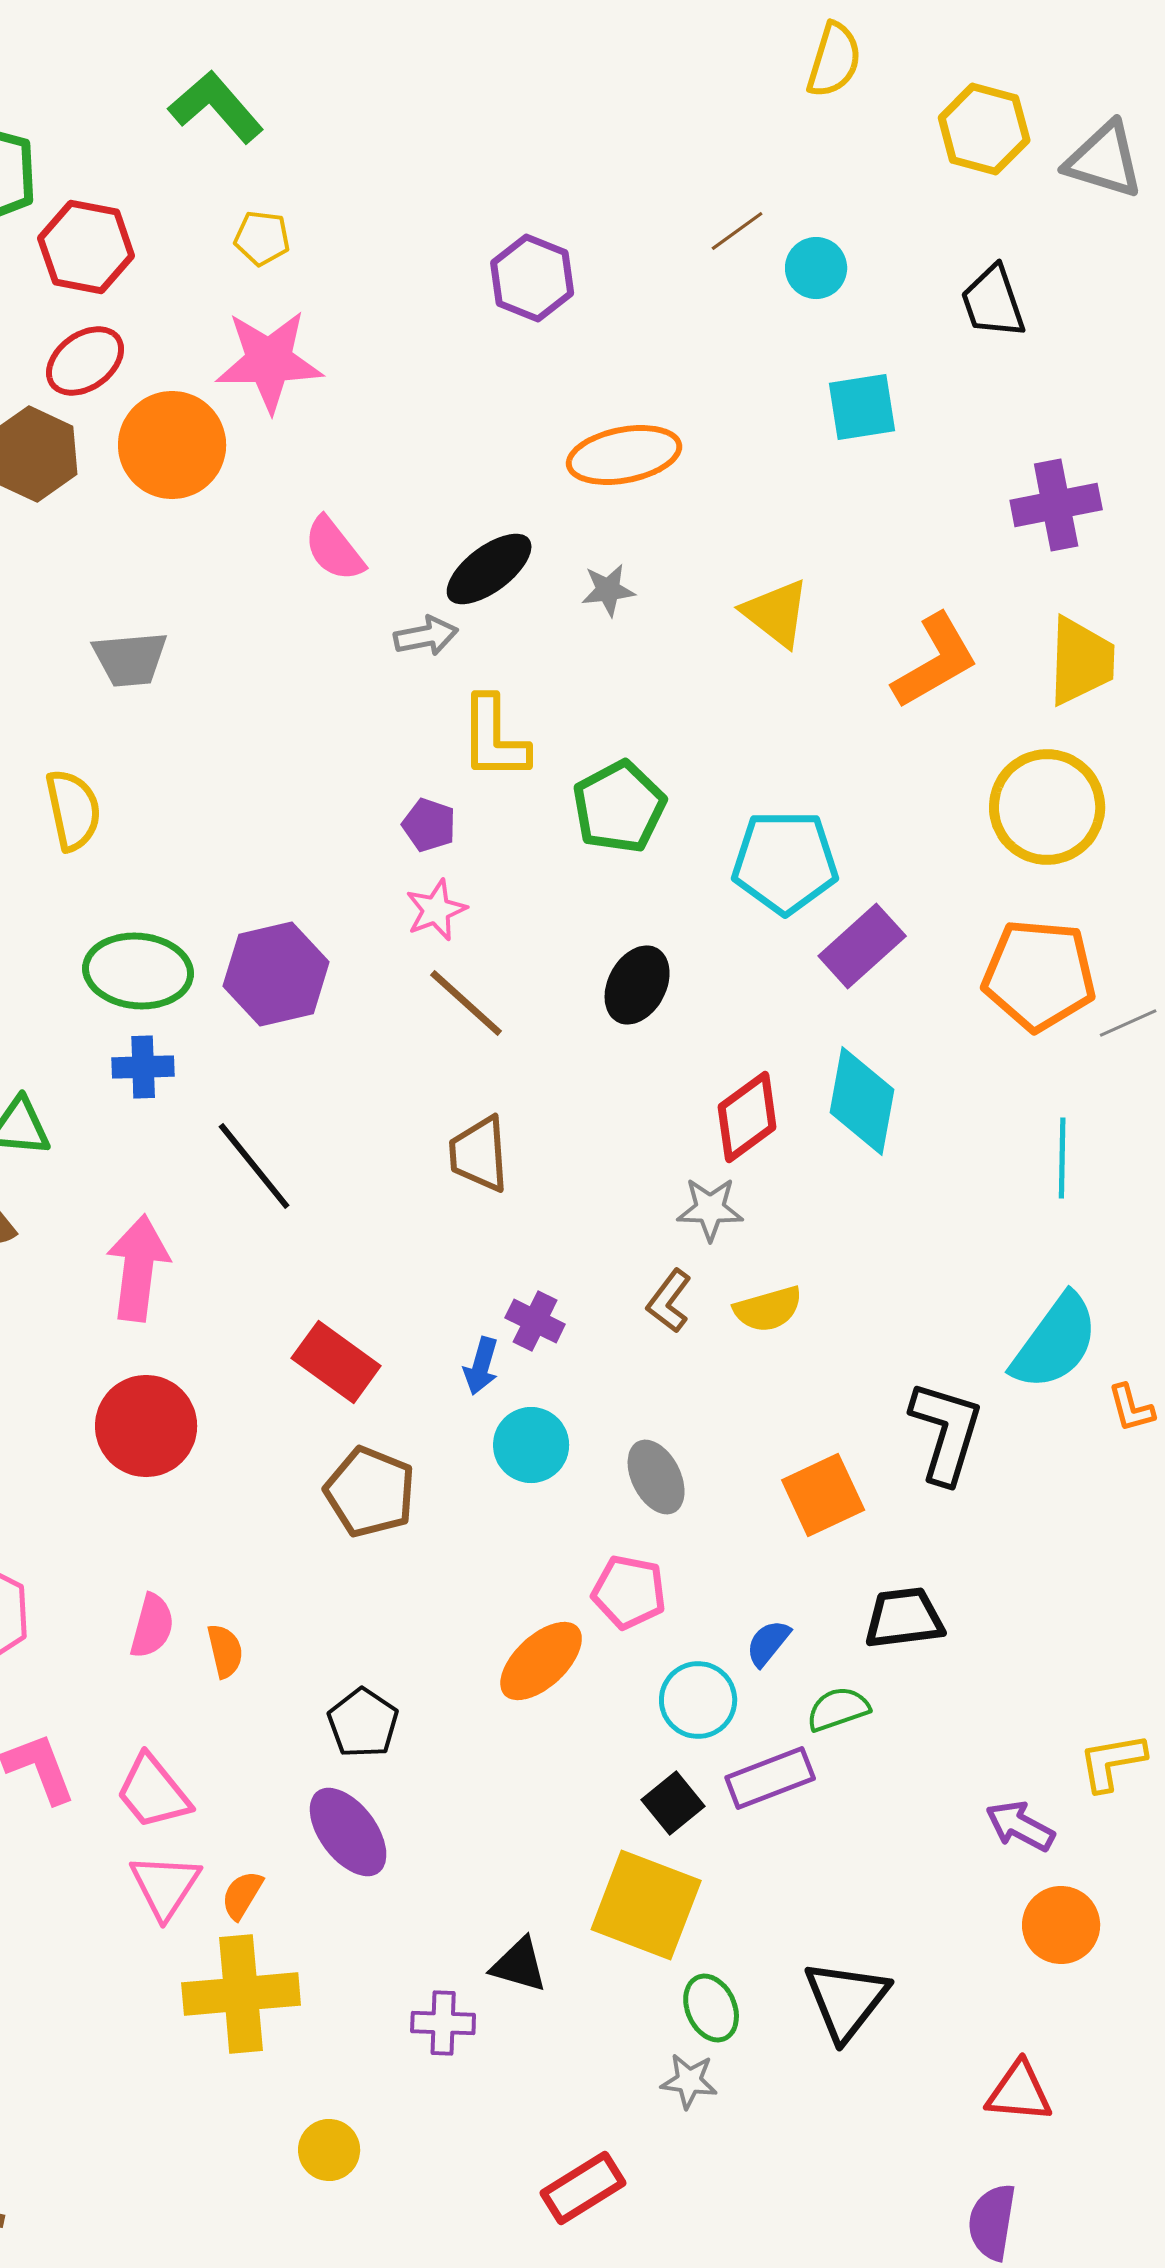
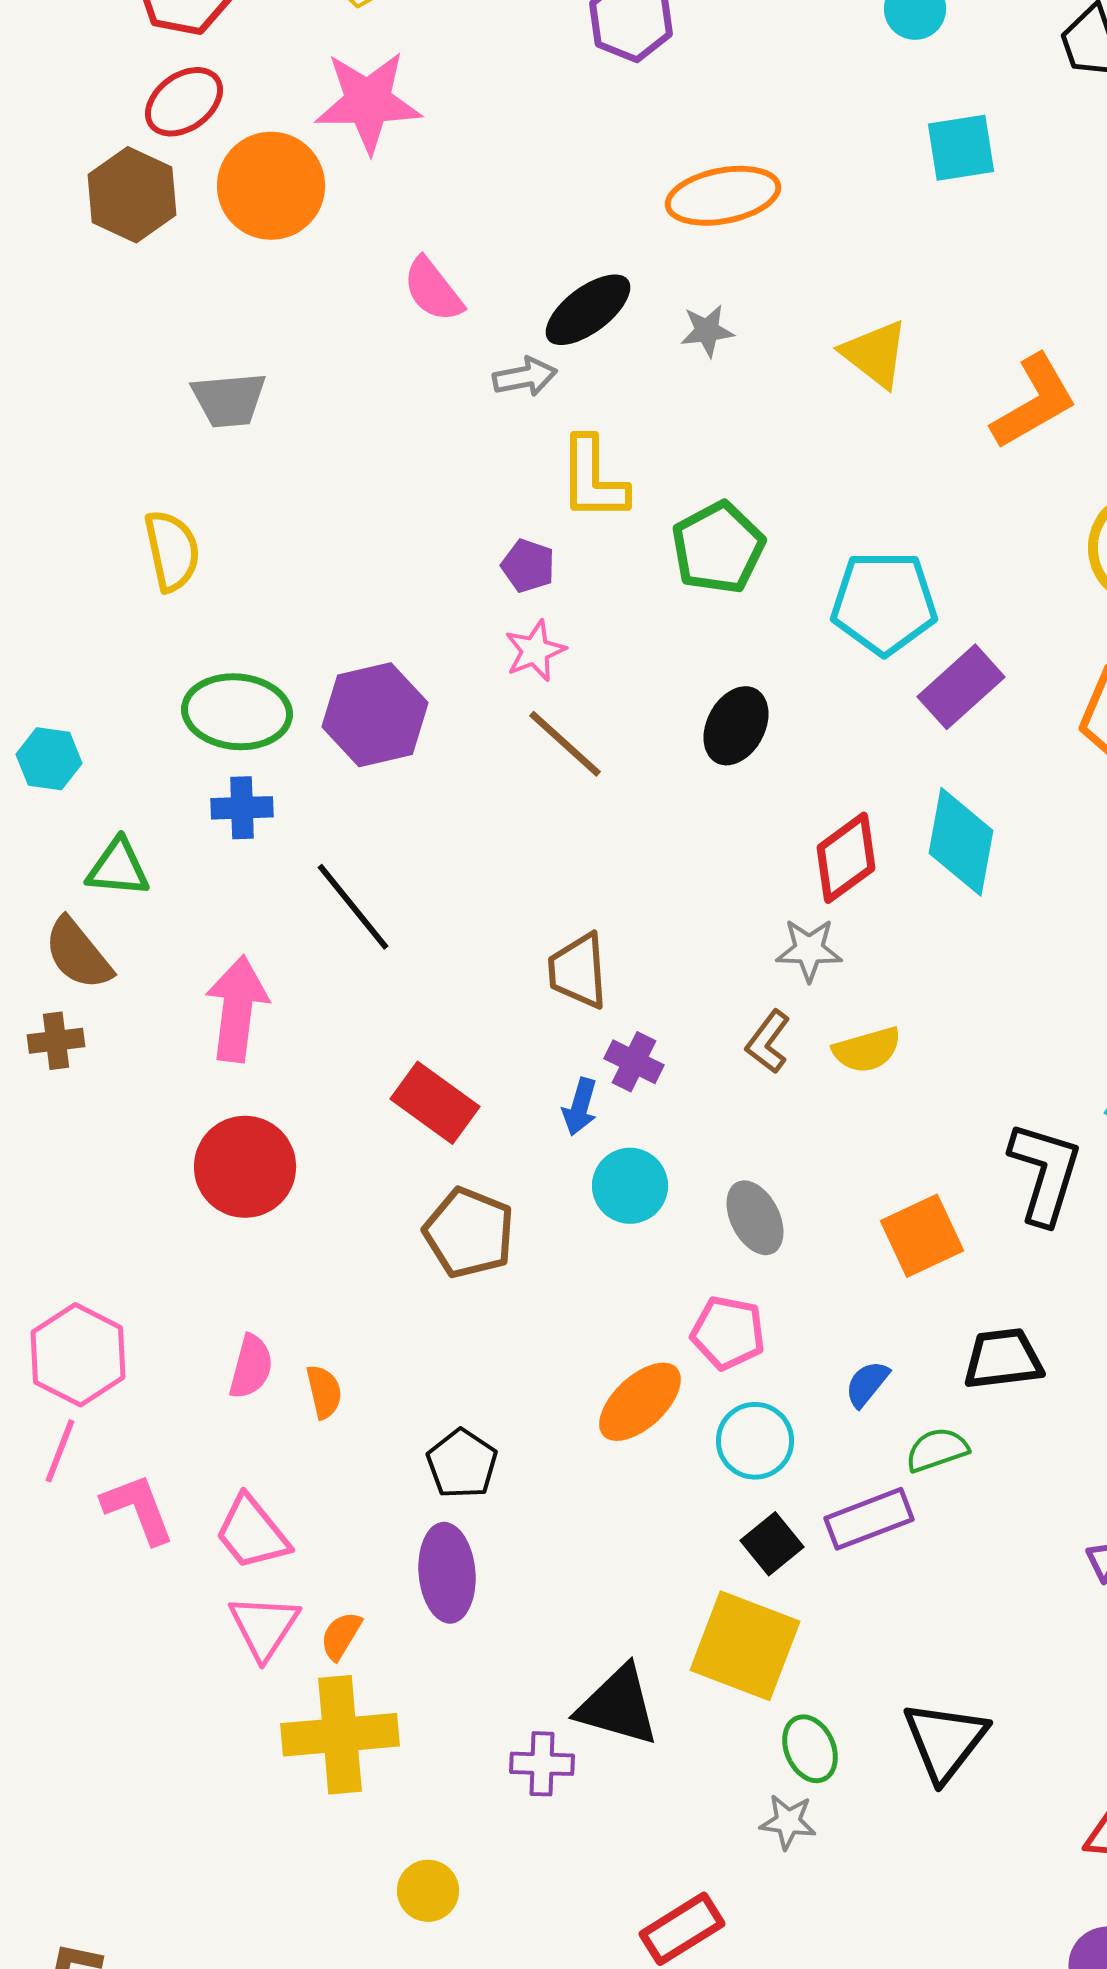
brown trapezoid: (479, 1154) -> (578, 971), moved
cyan circle: (698, 1700) -> (755, 1441), moved
purple ellipse: (348, 1832) -> (447, 1573), turned 32
black triangle: (519, 1965) -> (618, 1706), size x1.5

